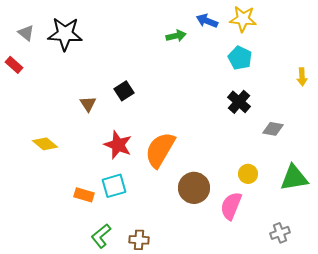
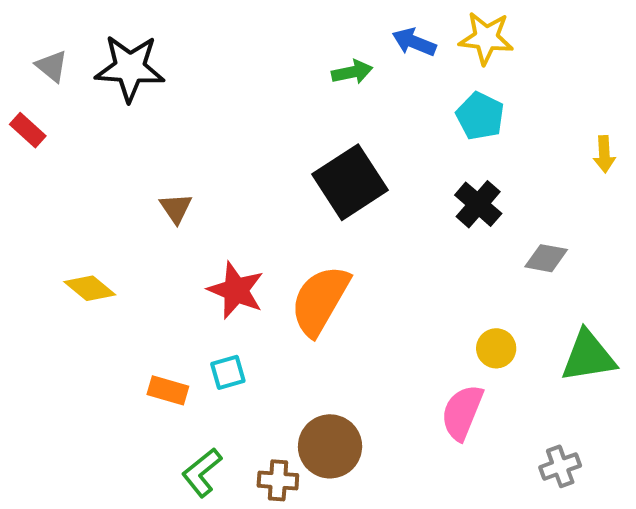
black square: (124, 91) -> (350, 182), moved, size x1.8
cyan square: (114, 186) -> (228, 372), size x0.7
brown circle: (194, 188) -> (330, 446), moved

